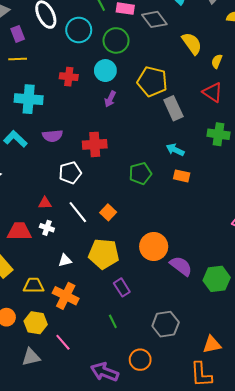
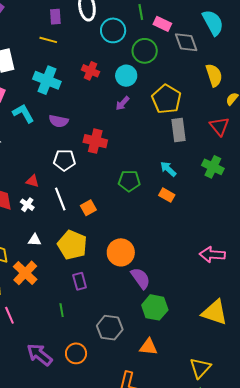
green hexagon: (217, 279) -> (155, 307), moved
orange triangle: (212, 345) -> (149, 347), moved

